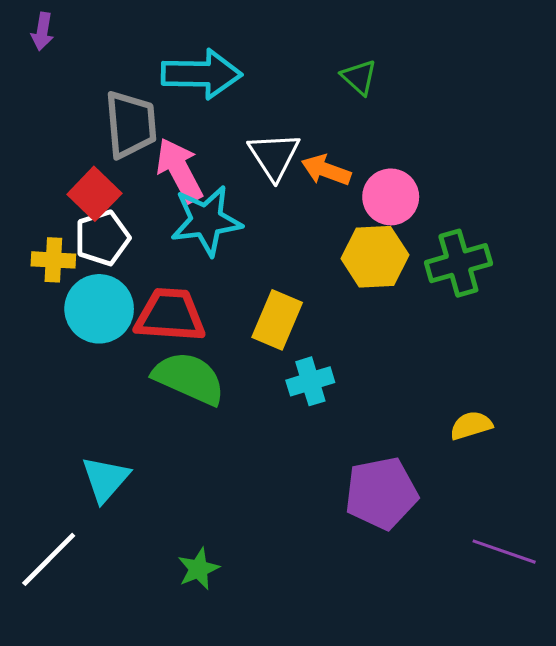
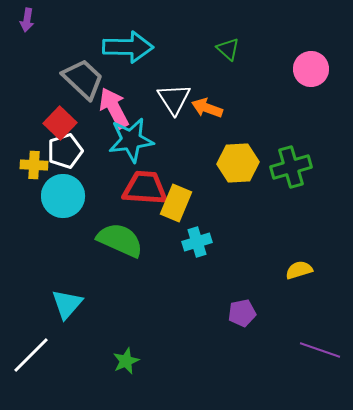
gray trapezoid: (131, 124) -> (83, 79), turned -42
pink circle: (391, 197) -> (311, 69), moved
red trapezoid: (170, 315) -> (145, 188), moved
purple pentagon: (381, 493) -> (242, 313), size x0.6

